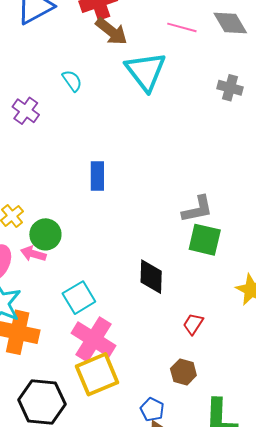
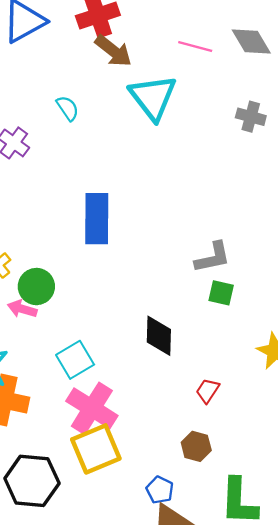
blue rectangle: (97, 176) -> (97, 219), size x1.5
green square: (205, 240) -> (221, 293), size x0.7

